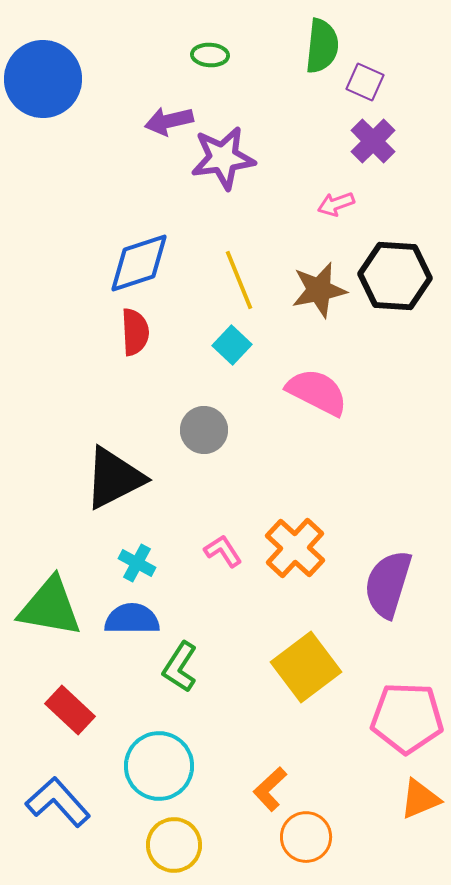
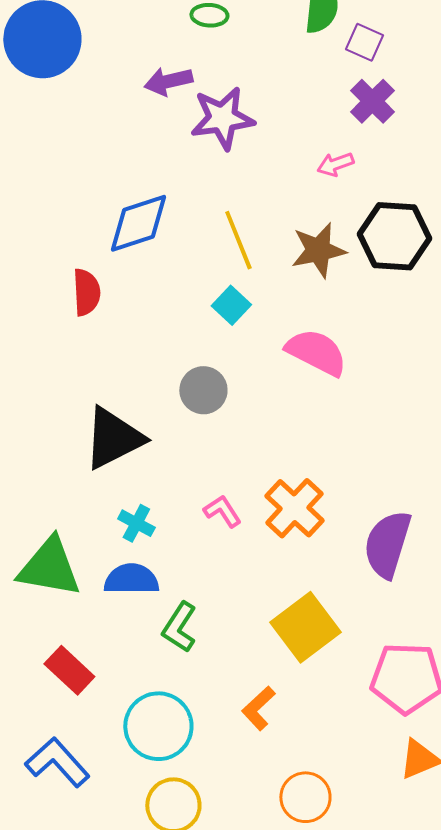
red semicircle: (135, 332) -> (86, 292), moved
orange L-shape: (270, 789) -> (258, 708), moved

